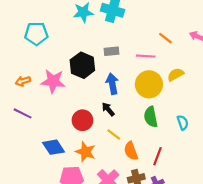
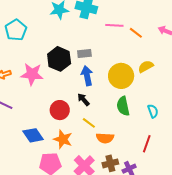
cyan pentagon: (36, 34) -> (16, 30), turned -30
gray rectangle: (112, 51) -> (84, 54), moved
pink line: (146, 56) -> (114, 25), moved
orange semicircle: (131, 151) -> (105, 138), turned -66
red line: (157, 156) -> (147, 144), moved

